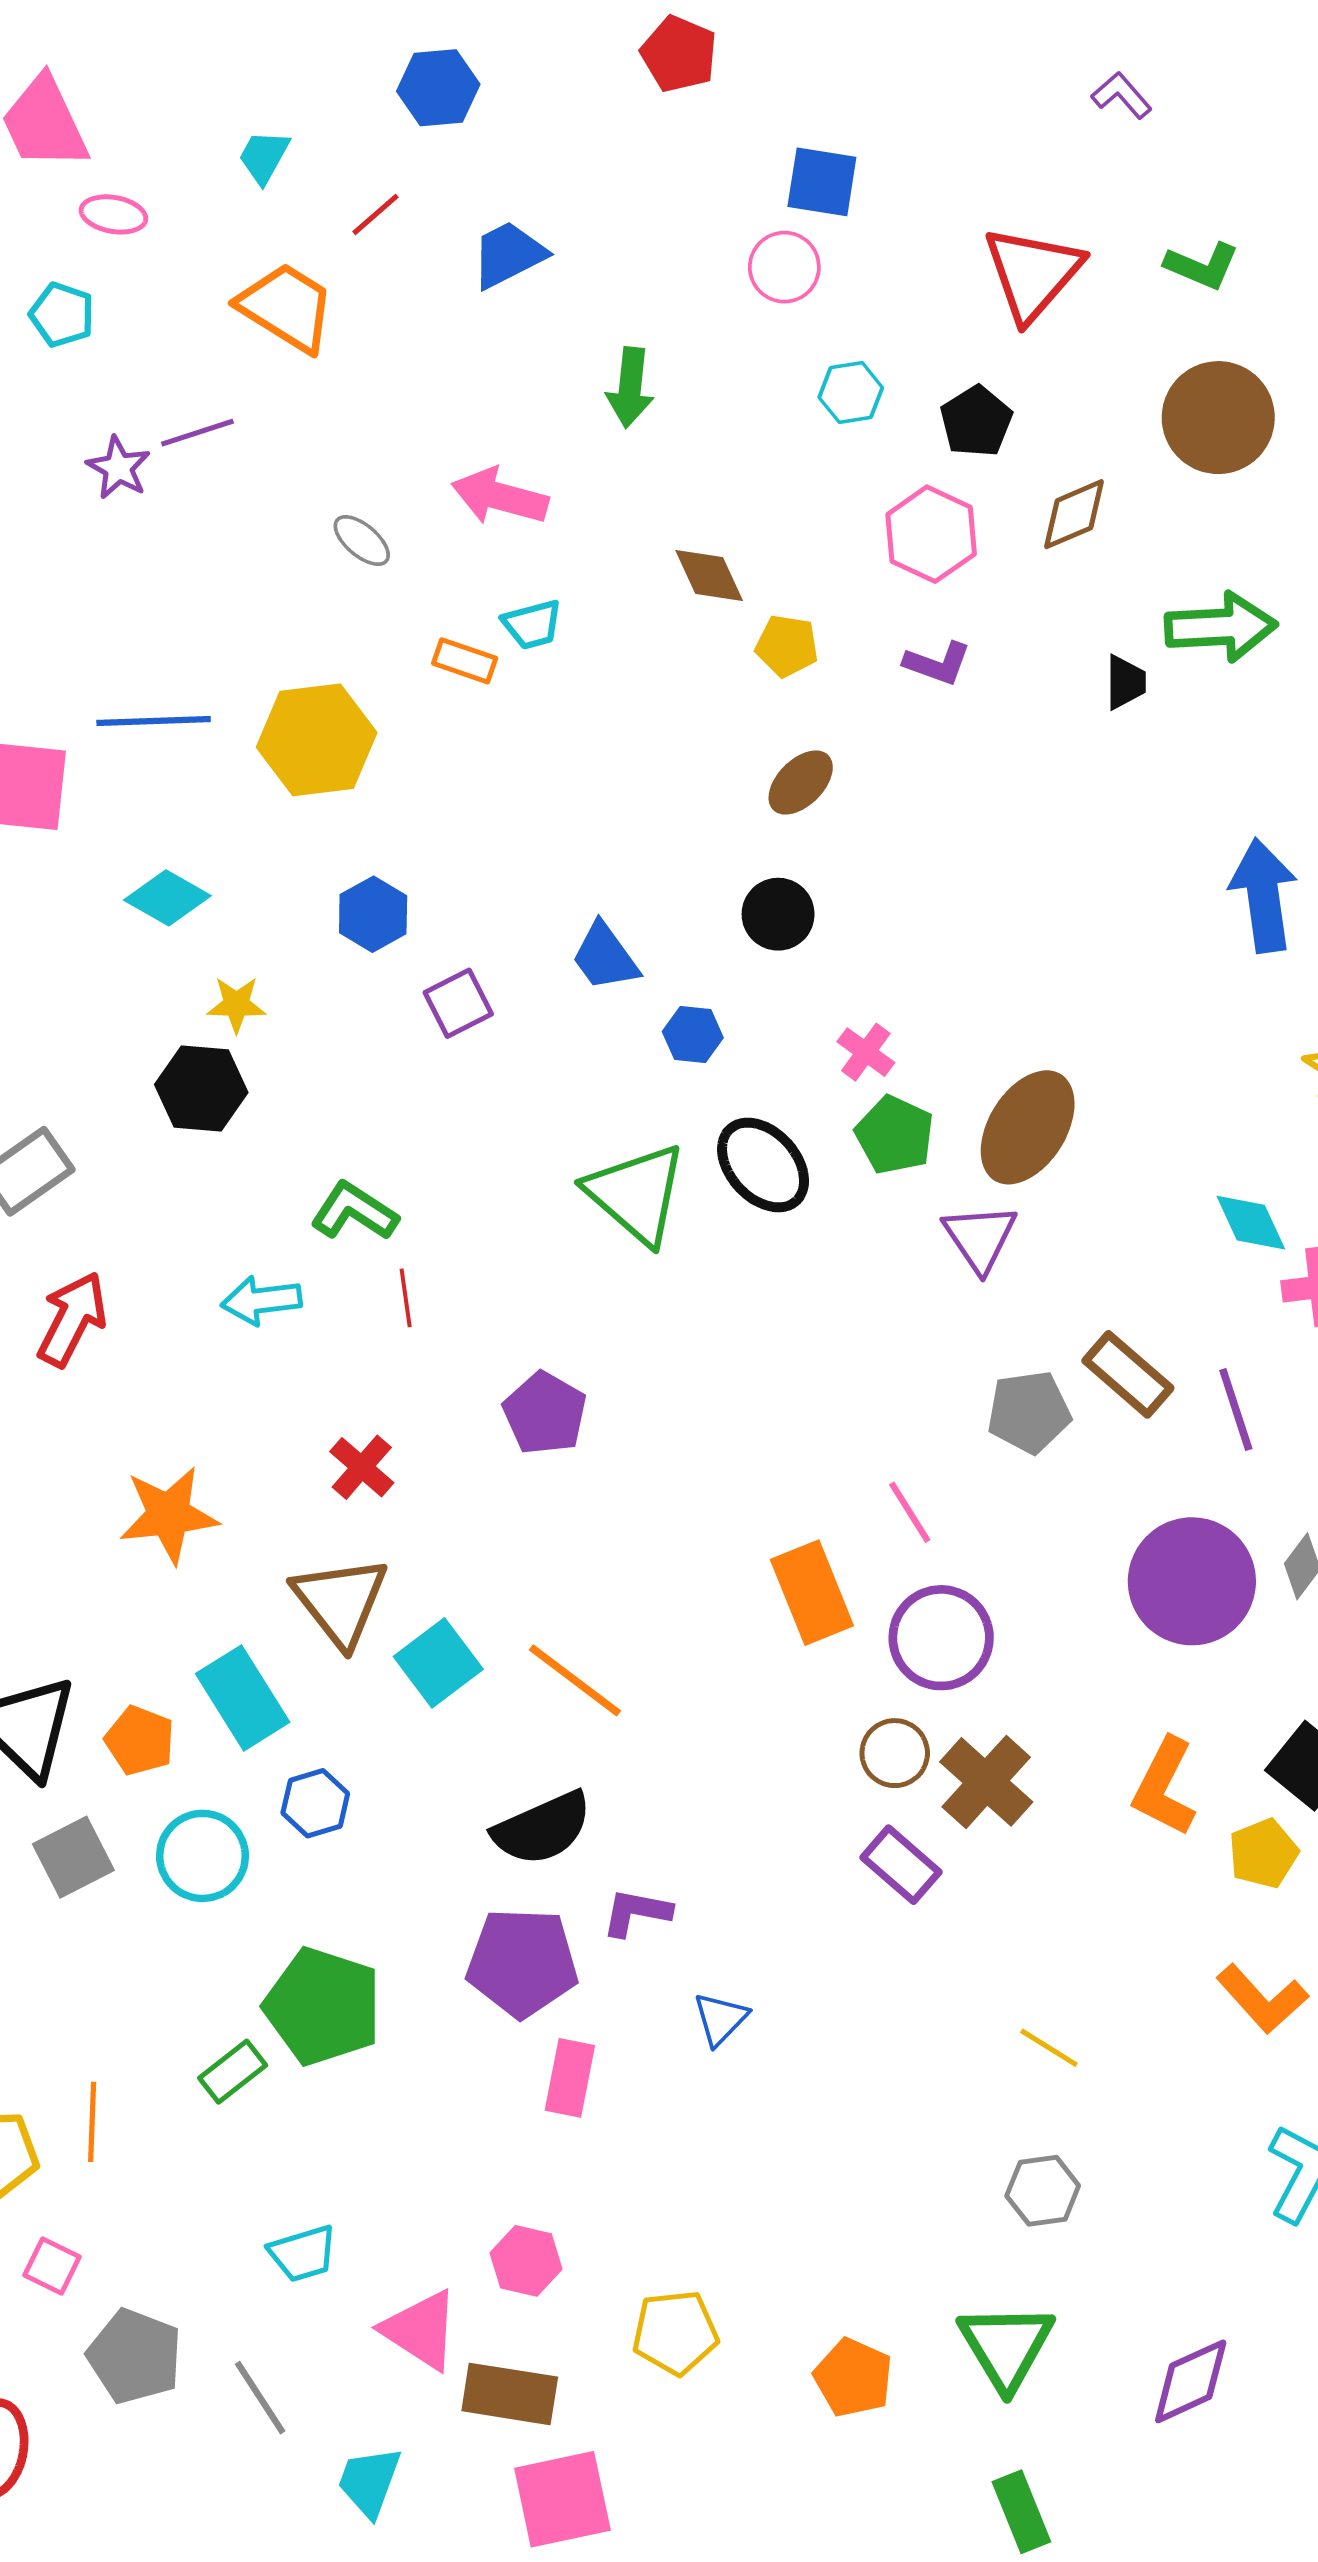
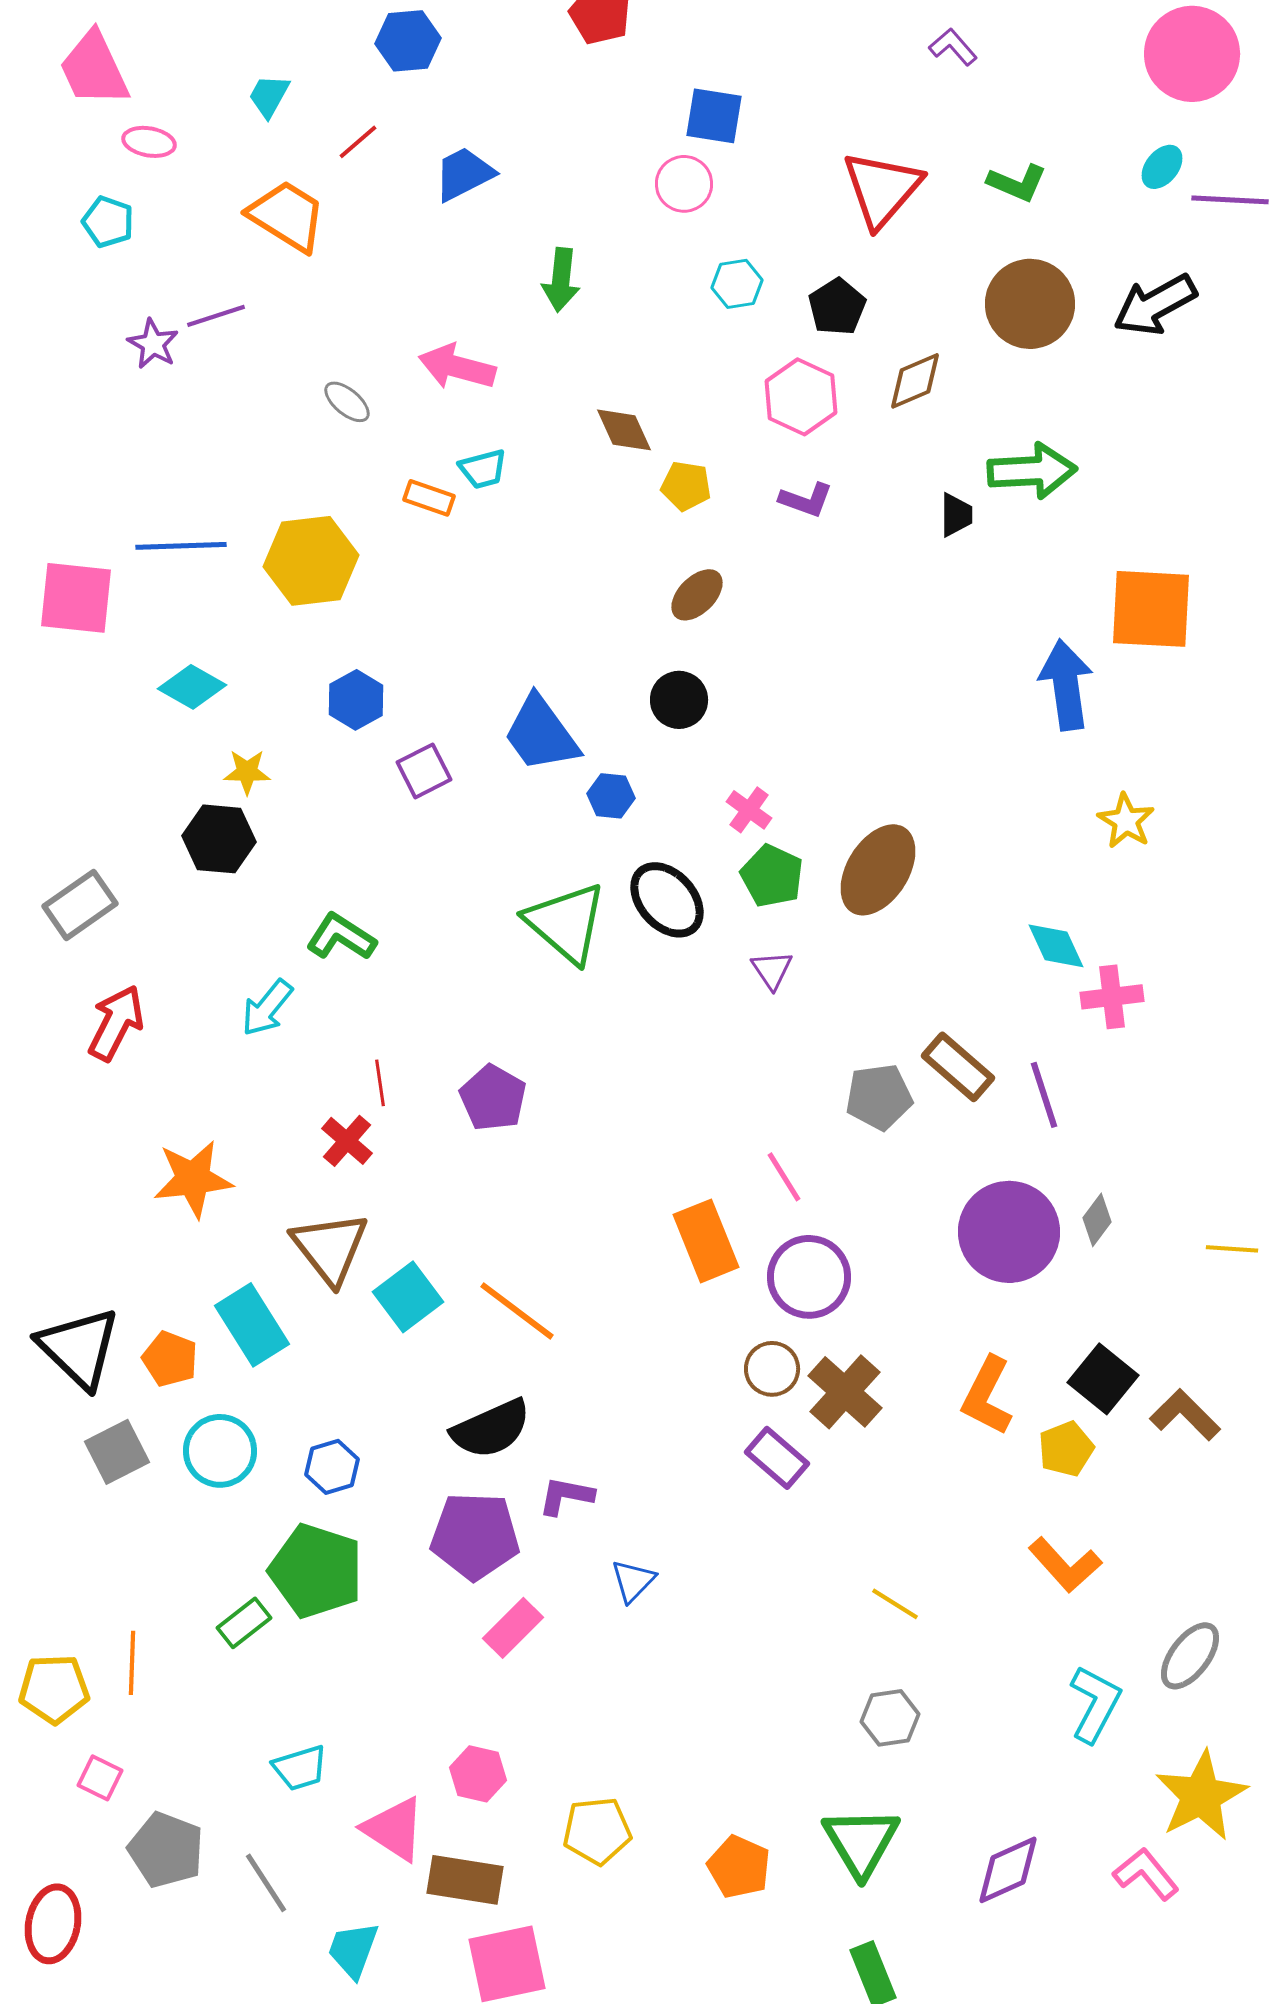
blue trapezoid: (605, 957) -> (541, 734), size x1.4
purple triangle: (980, 1238) -> (772, 970), moved, size x0.7
red line: (406, 1298) -> (380, 1083), moved
cyan arrow: (261, 1300) -> (267, 1008), turned -44
blue hexagon: (315, 1803) -> (332, 1467), moved
pink rectangle: (570, 2078) -> (513, 1628), turned 34

